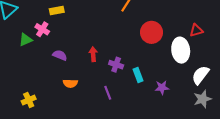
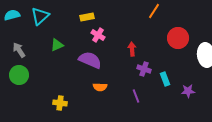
pink cross: (42, 29) -> (98, 35), moved
red arrow: (93, 54) -> (132, 49), moved
purple semicircle: (60, 55) -> (90, 60), size x1.6
yellow cross: (29, 100) -> (60, 103), turned 32

